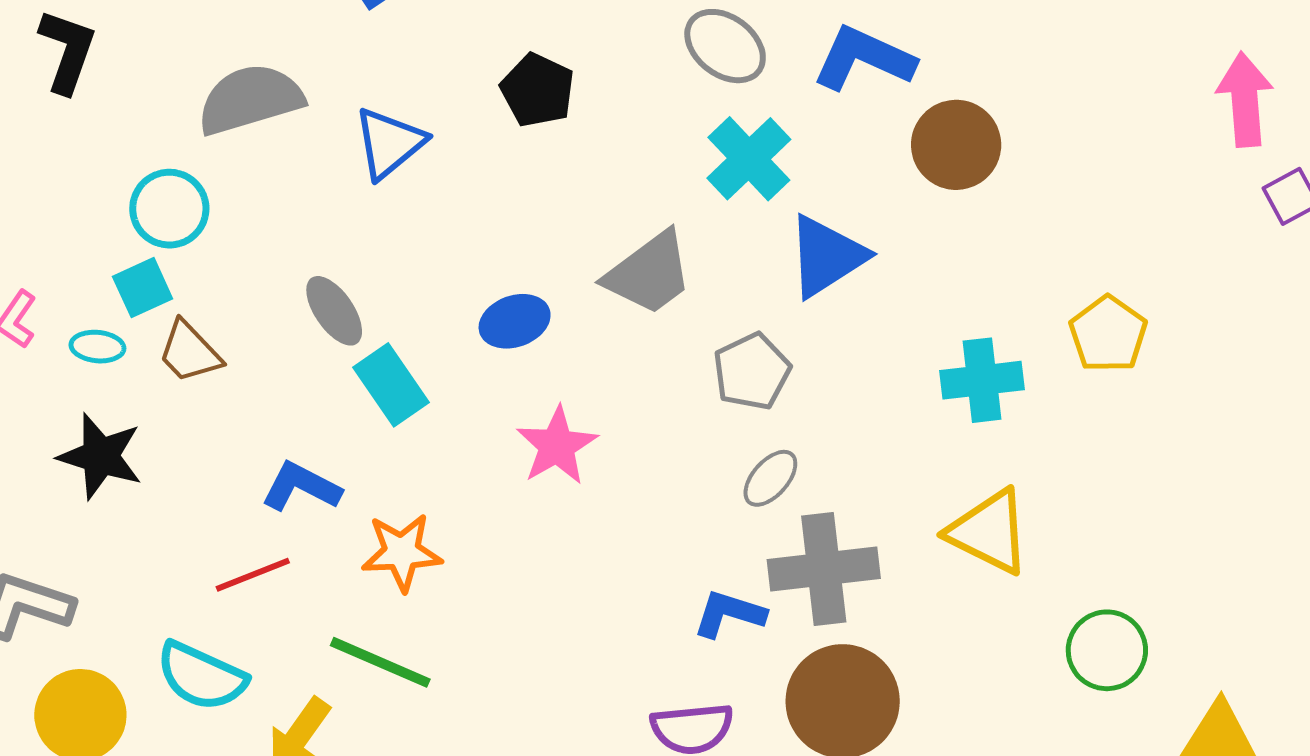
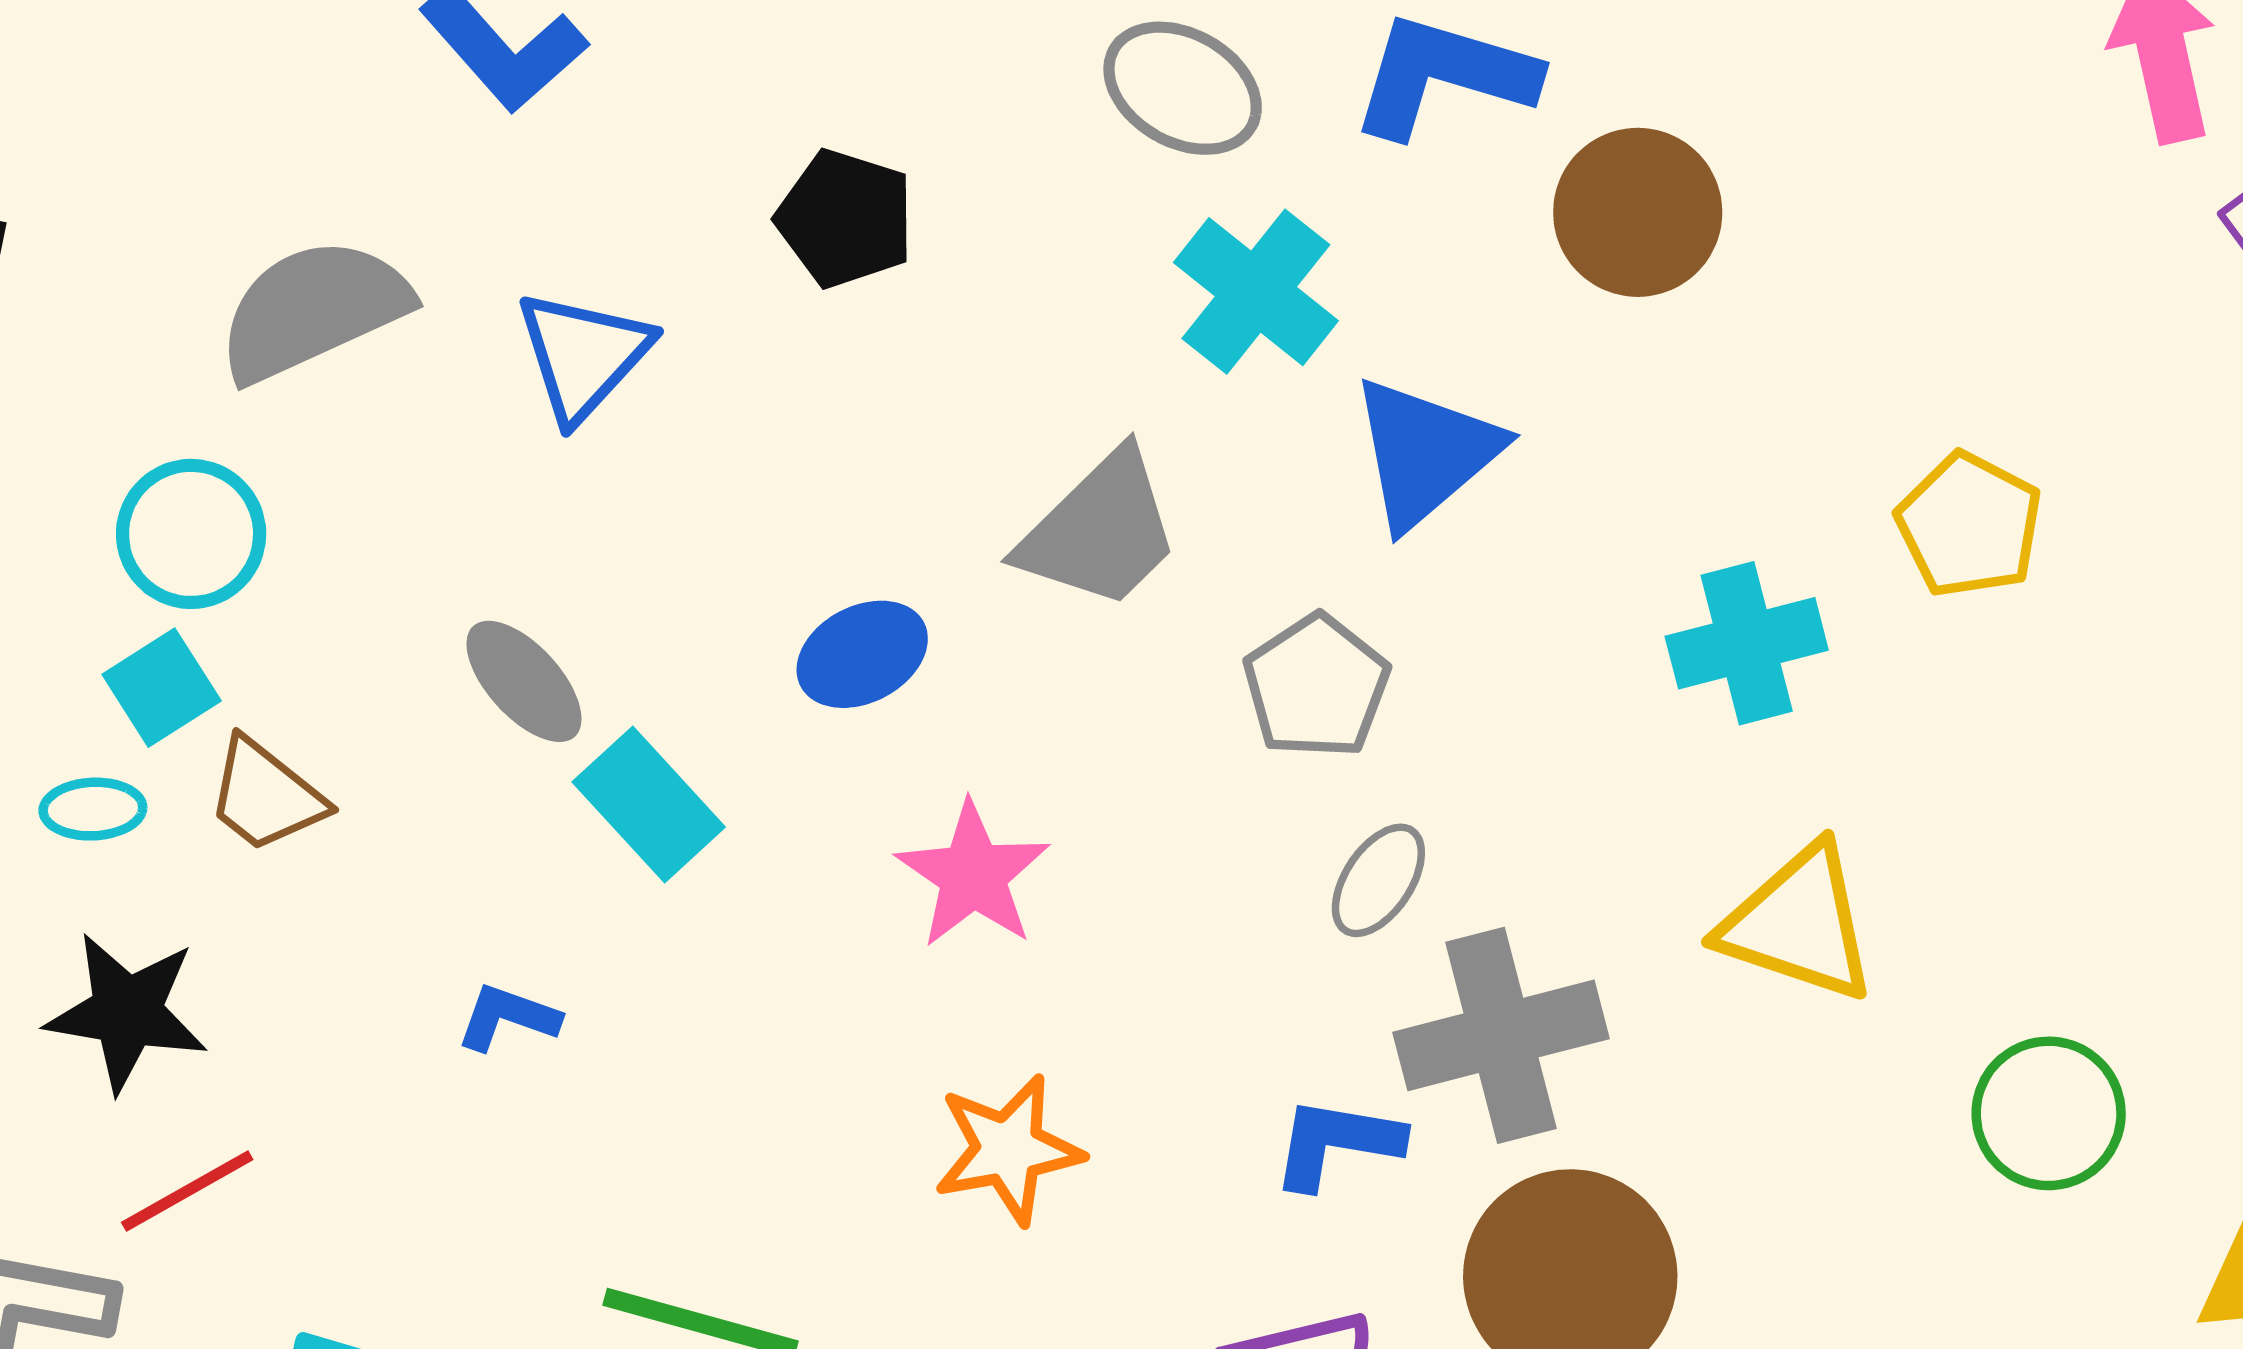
blue L-shape: (301, 487) -> (508, 1017), size x0.7
orange star: (402, 552) -> (1008, 1149), moved
red line: (253, 575) -> (187, 1191), moved

